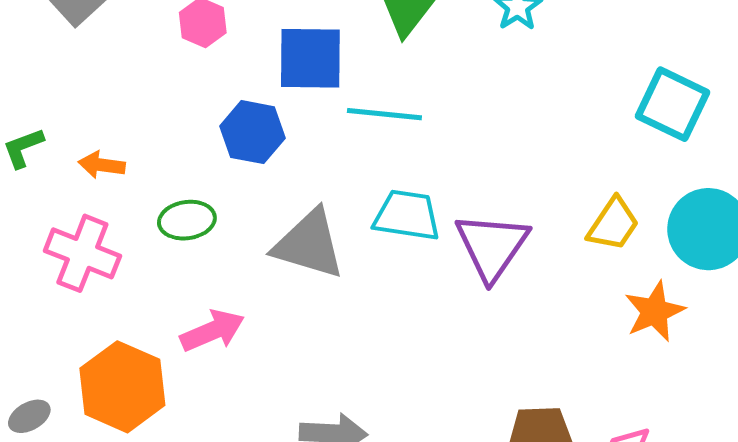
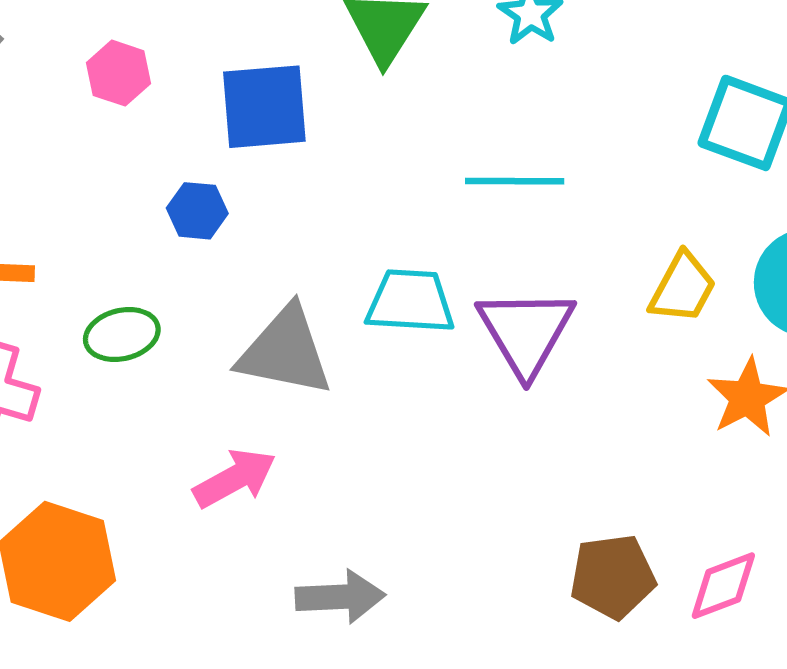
cyan line: (384, 114) -> (515, 181), moved
blue hexagon: (252, 132) -> (197, 211), size x0.7
pink arrow: (212, 331) -> (235, 478), moved

